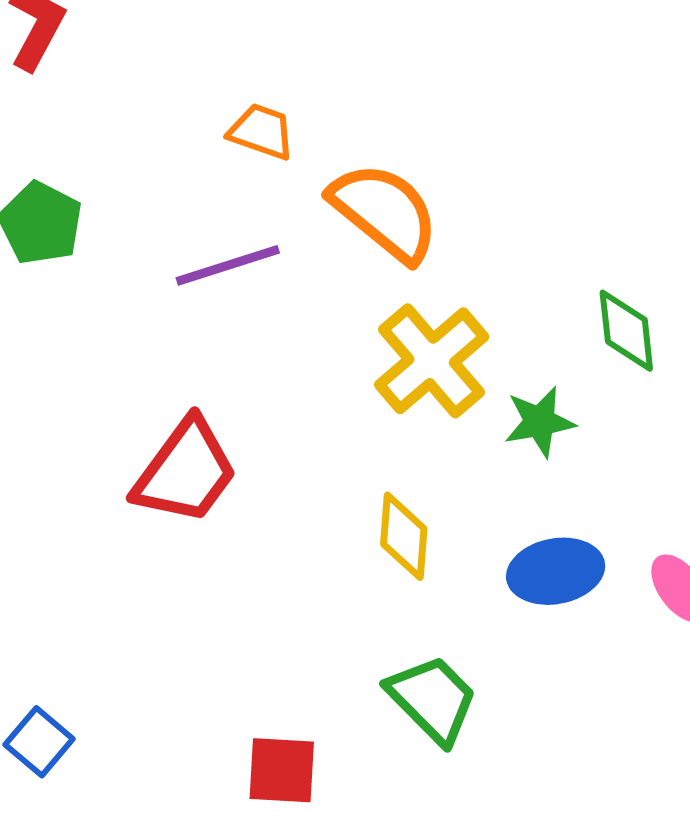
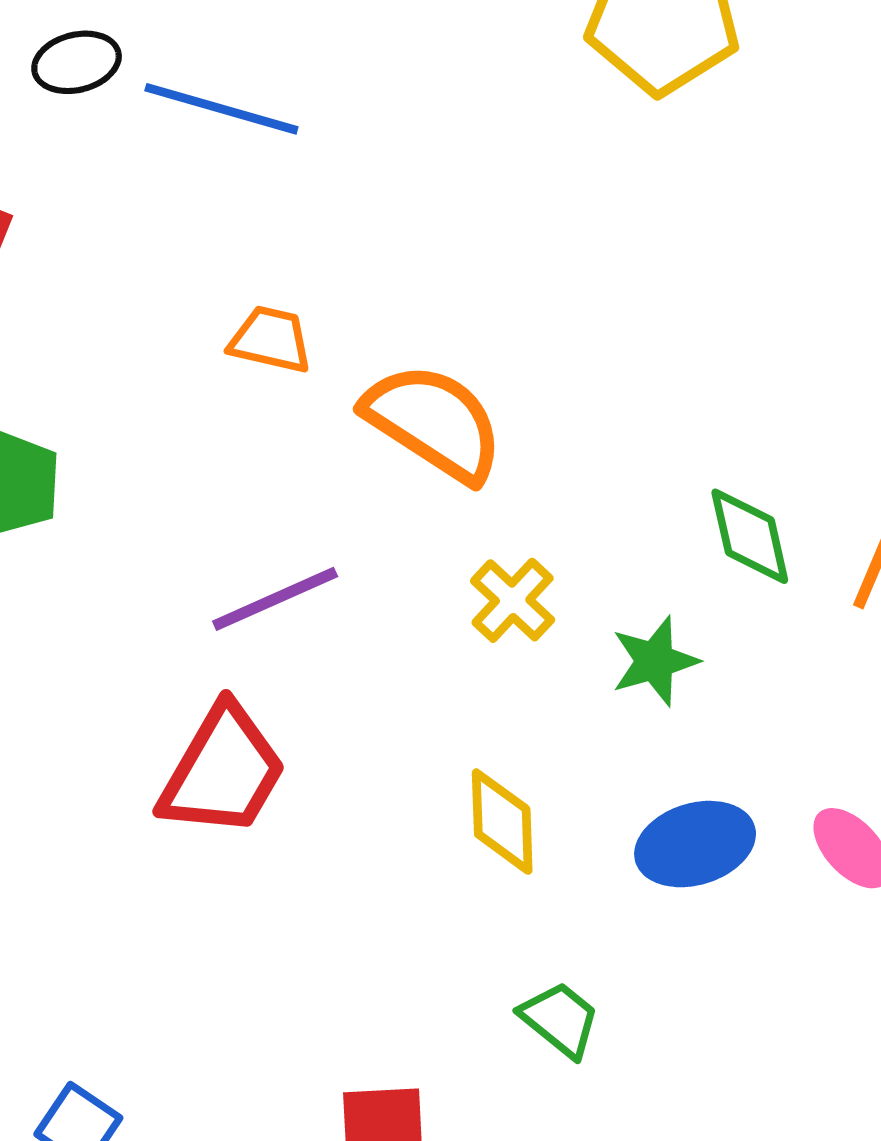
purple line: (228, 265) -> (275, 599), moved
yellow cross: (432, 361) -> (513, 600), size x0.6
green trapezoid: (432, 699) -> (560, 1019), size x0.7

